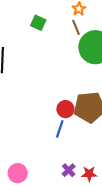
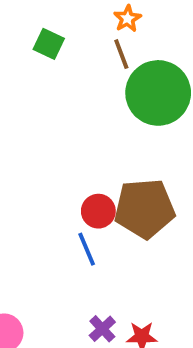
blue line: (60, 129) -> (87, 249), turned -42

